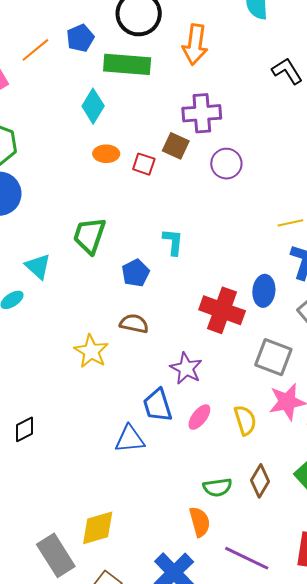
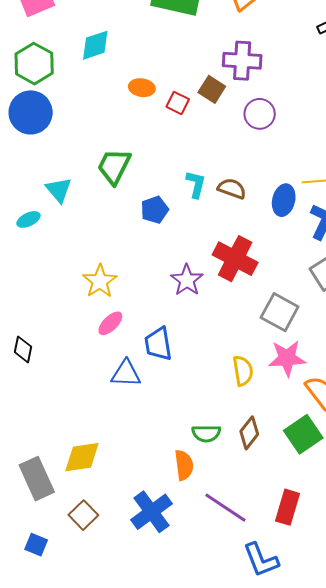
cyan diamond: (93, 106) -> (95, 45), moved, turned 32
blue ellipse: (264, 291) -> (284, 200), moved
brown semicircle: (134, 324) -> (232, 189), moved
purple star: (186, 368) -> (187, 280), moved
pink ellipse: (199, 417) -> (110, 323), moved
black diamond: (25, 429) -> (23, 349), turned -60

